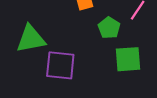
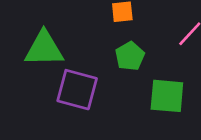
green pentagon: (109, 28) -> (130, 56), moved

